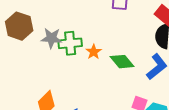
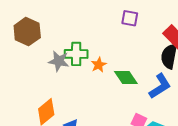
gray star: (51, 38) -> (59, 61), moved

